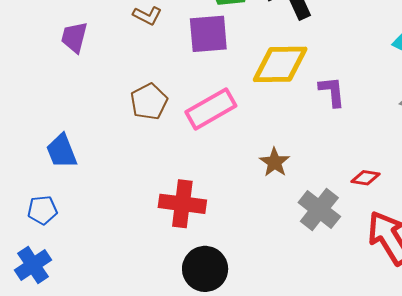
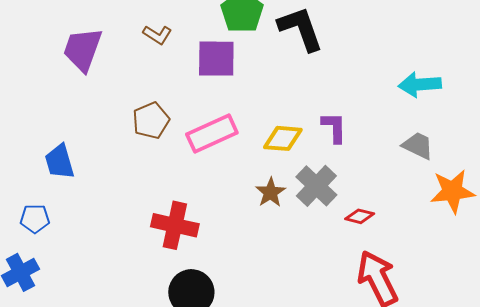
purple trapezoid: (74, 37) -> (83, 49), size x1.4
yellow diamond: (280, 64) -> (283, 138), moved, size x0.7
gray cross: (319, 209) -> (316, 186), moved

